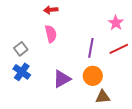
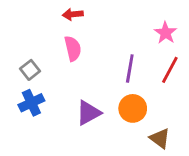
red line: (119, 49) -> (170, 70), turned -36
blue cross: (22, 72) -> (31, 103), turned 30
brown triangle: (103, 97) -> (160, 138), moved, turned 42

